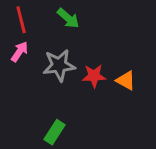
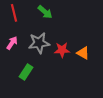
pink arrow: (20, 52) -> (12, 43), moved
green rectangle: (54, 132) -> (26, 72), moved

